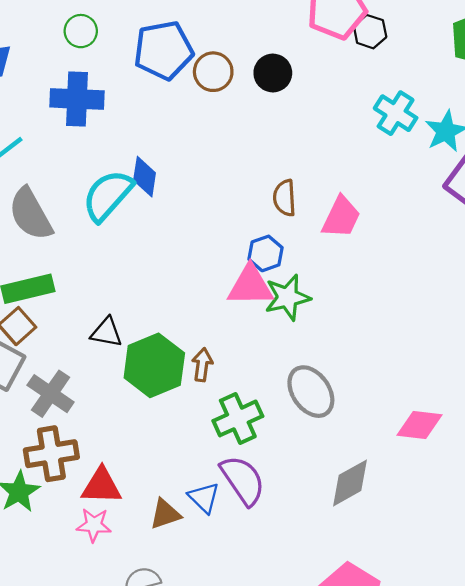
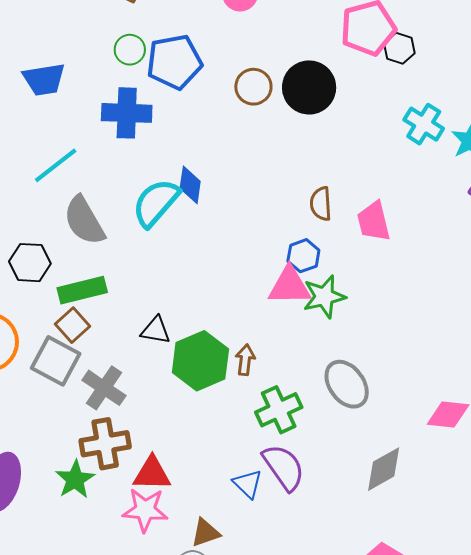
blue pentagon: (163, 50) -> (174, 62), moved
black circle: (273, 73) -> (309, 87), size x1.5
pink trapezoid: (341, 217) -> (374, 221), turned 141
brown triangle: (165, 514) -> (205, 533), moved
pink star: (94, 525) -> (145, 510), size x1.4

